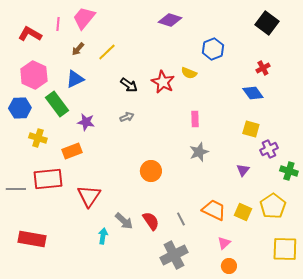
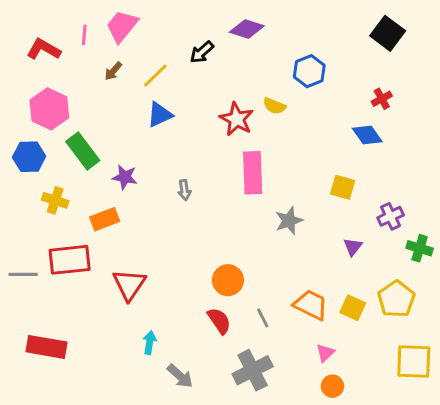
blue triangle: (75, 79) -> (160, 115), moved
black arrow: (129, 85) -> (202, 52), moved, turned 102
gray arrow: (127, 117) -> (184, 190), moved, turned 104
pink rectangle: (195, 119) -> (253, 173), moved, size x1.8
yellow square: (251, 129) -> (343, 187), moved
orange circle: (151, 171) -> (228, 280), moved
gray arrow: (124, 221) -> (180, 376), moved

